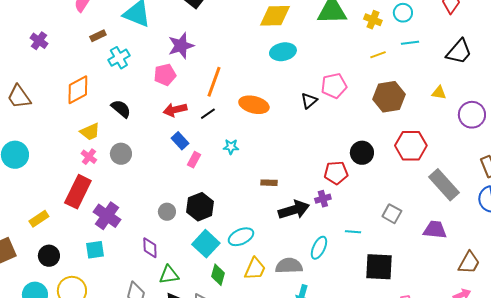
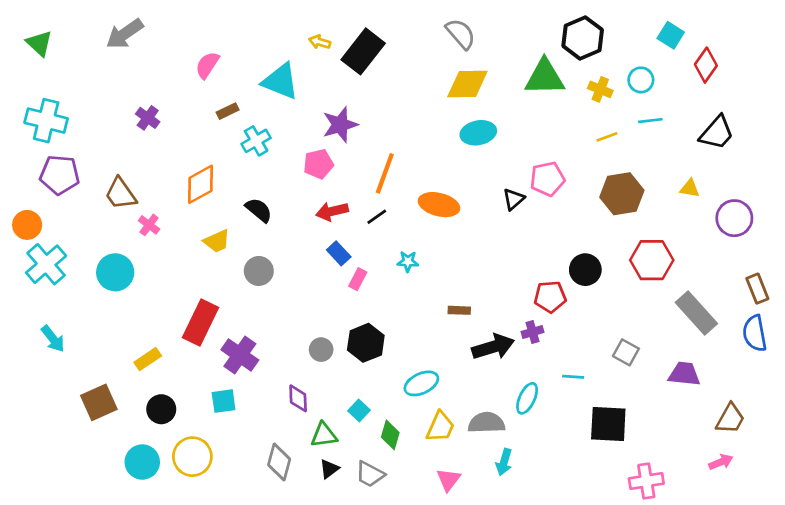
pink cross: (89, 157) -> (149, 225), moved
cyan square: (206, 244) -> (359, 411), moved, size x0.6

